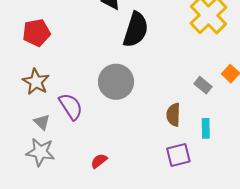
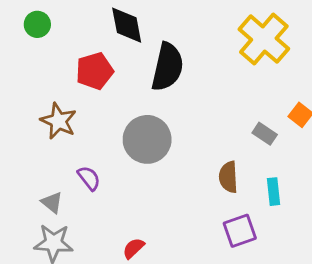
red pentagon: (36, 33) -> (95, 71), moved
brown star: (36, 82) -> (58, 121), moved
purple semicircle: (71, 106) -> (89, 178), size x0.7

